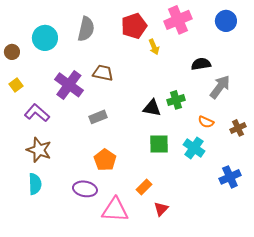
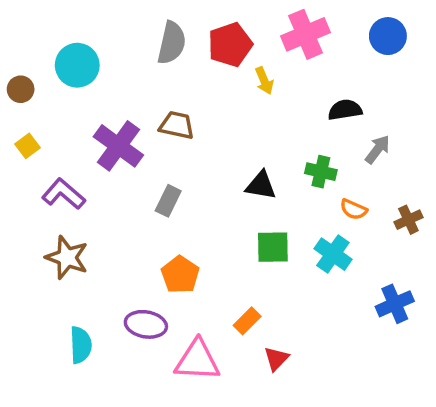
gray semicircle: (86, 29) -> (172, 43), moved
gray arrow: (220, 87) -> (378, 149), size x0.7
green cross: (176, 100) -> (321, 172), moved, turned 30
gray rectangle: (98, 117) -> (168, 201), turned -42
cyan semicircle: (35, 184) -> (81, 345), moved

